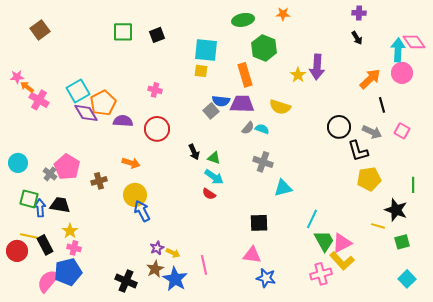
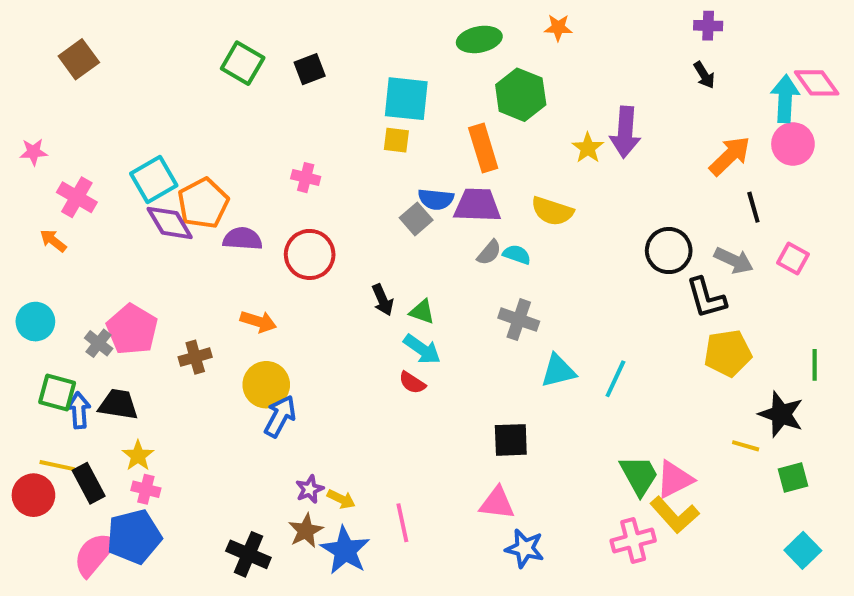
green square: (123, 32) -> (243, 63), turned 30
orange arrow: (27, 87) -> (53, 241), moved
blue arrow: (142, 211) -> (280, 416), turned 55
cyan line: (312, 219) -> (615, 379), moved

